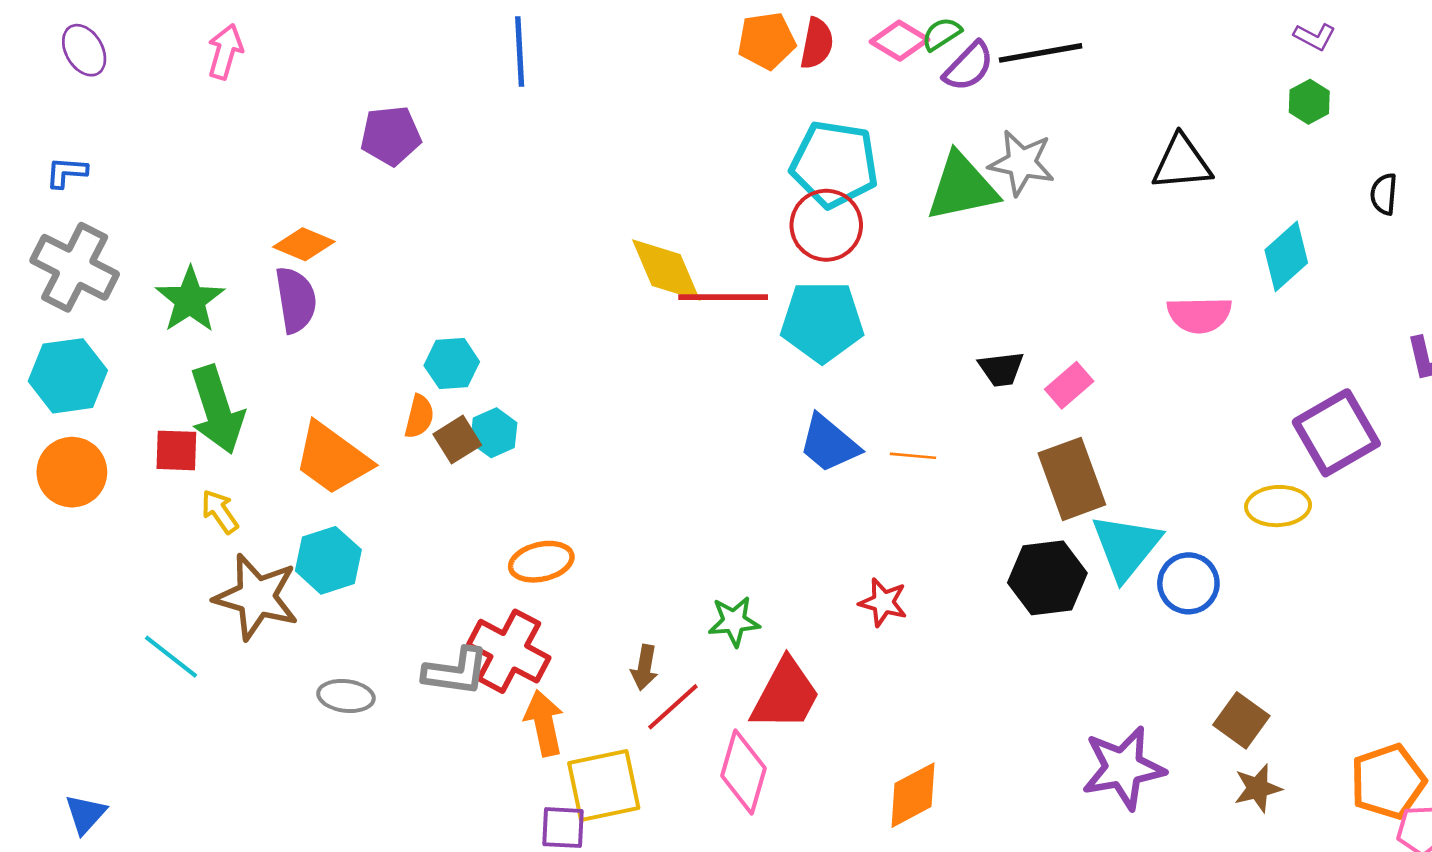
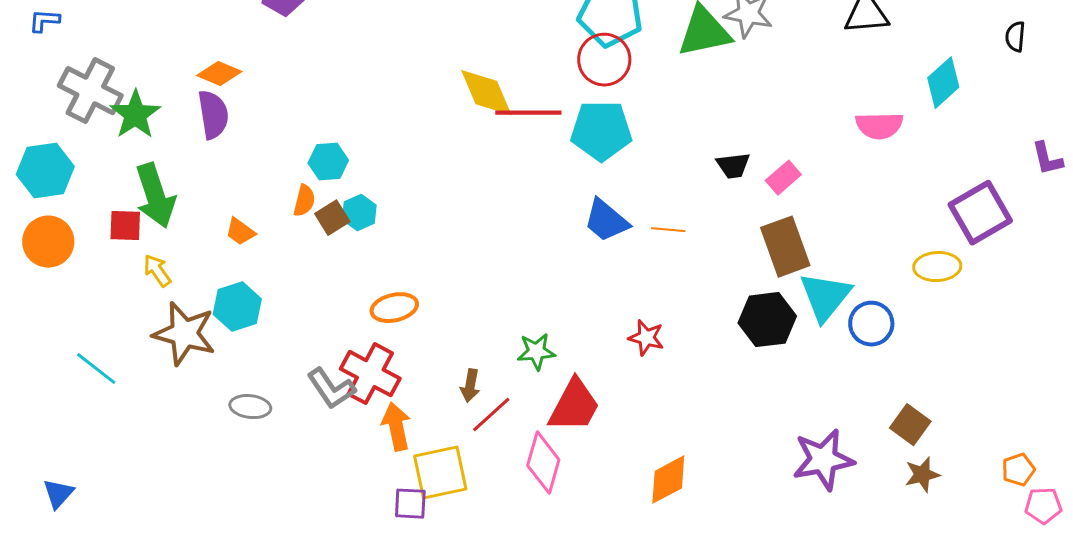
gray cross: (75, 267) -> (90, 91), moved
orange trapezoid: (332, 459) -> (240, 232), size x0.5
cyan line: (171, 657) -> (96, 369), moved
gray L-shape: (456, 672) -> (331, 389), turned 48
orange pentagon: (1388, 781) -> (1018, 470), size x0.6

